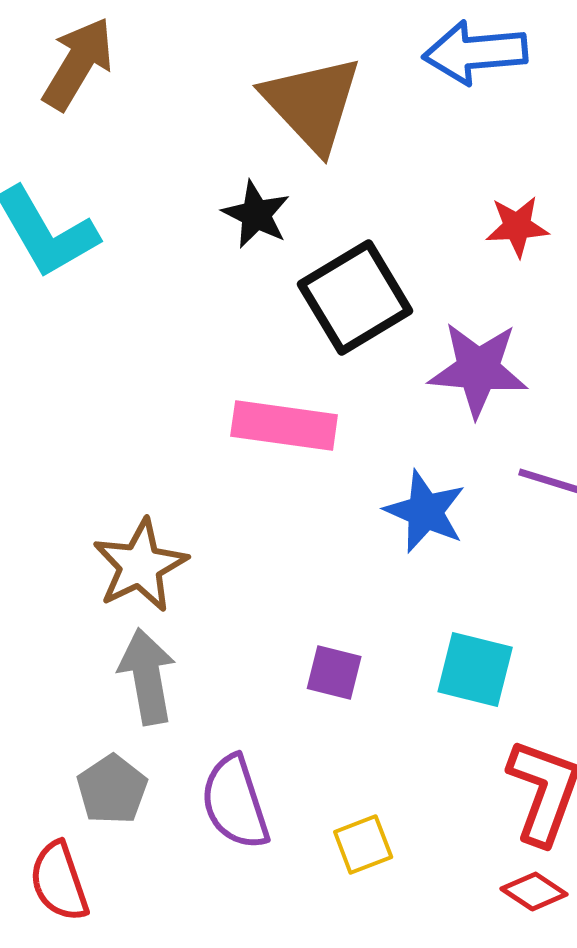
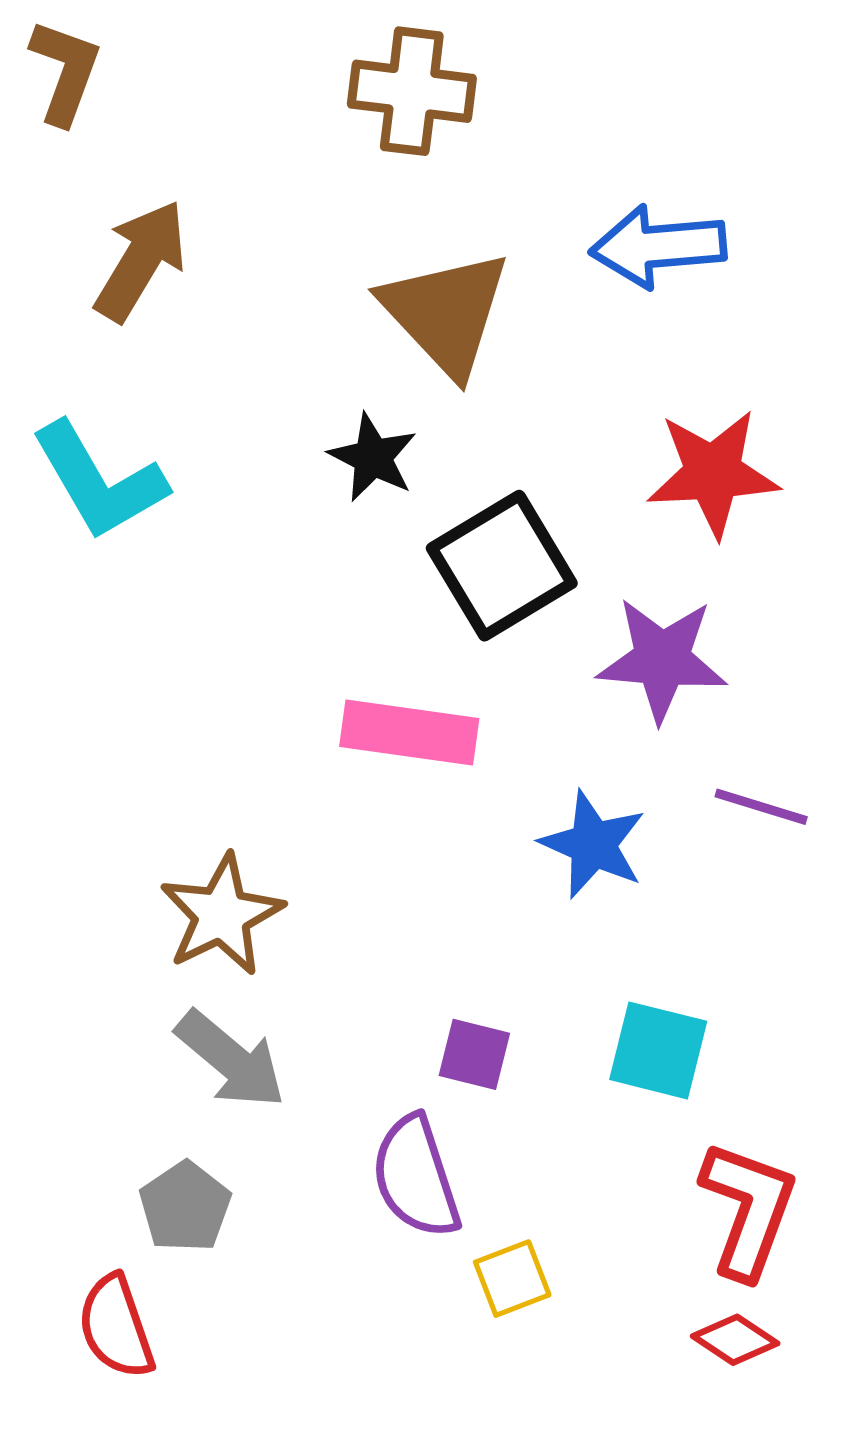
red star: (517, 226) -> (713, 473), size x1.6
gray arrow: (147, 676) -> (231, 1060), turned 140
purple semicircle: (235, 802) -> (416, 1177), moved

